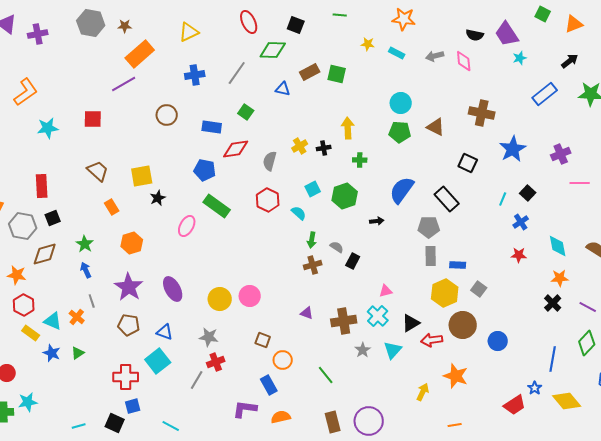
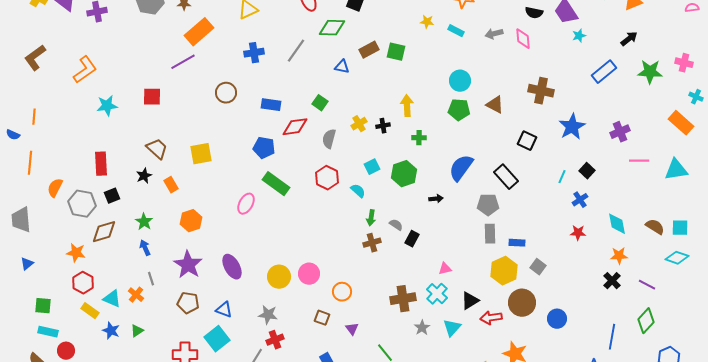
green square: (246, 112) -> (320, 103), moved
black star: (158, 198) -> (144, 176), moved
purple triangle: (307, 313) -> (352, 329), moved, turned 32
orange circle: (283, 360) -> (342, 292), moved

